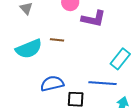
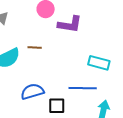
cyan rectangle: (120, 59) -> (99, 63), turned 70

